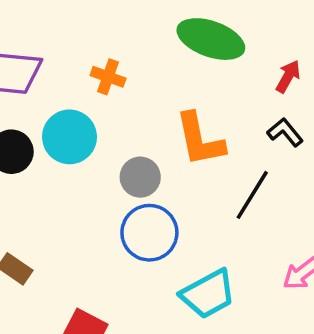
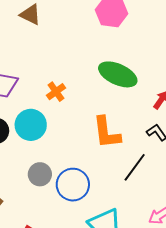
orange cross: (108, 77) -> (56, 92), turned 30
gray circle: (140, 177) -> (40, 174), moved

